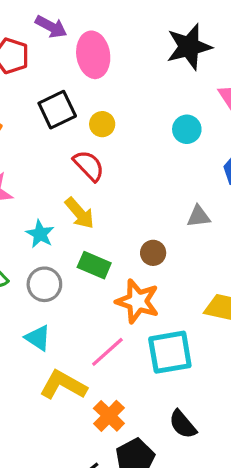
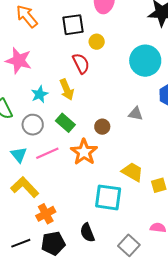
cyan circle: (187, 129) -> (145, 61), size x1.8
pink line: (107, 352) -> (47, 153), moved
cyan square: (170, 352) -> (108, 197), moved

